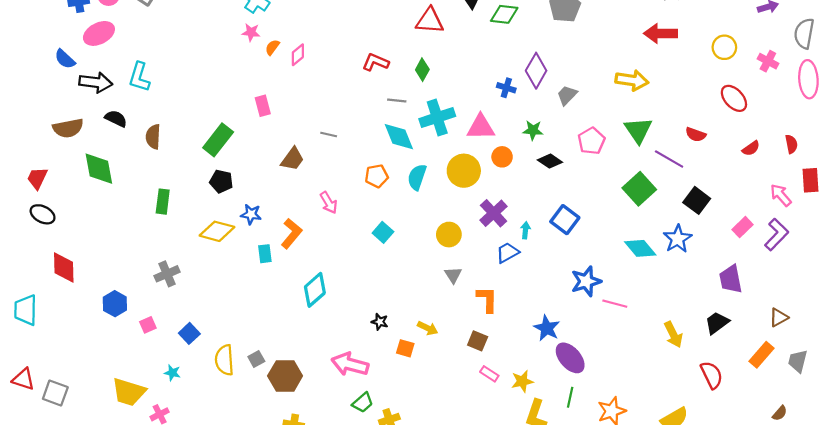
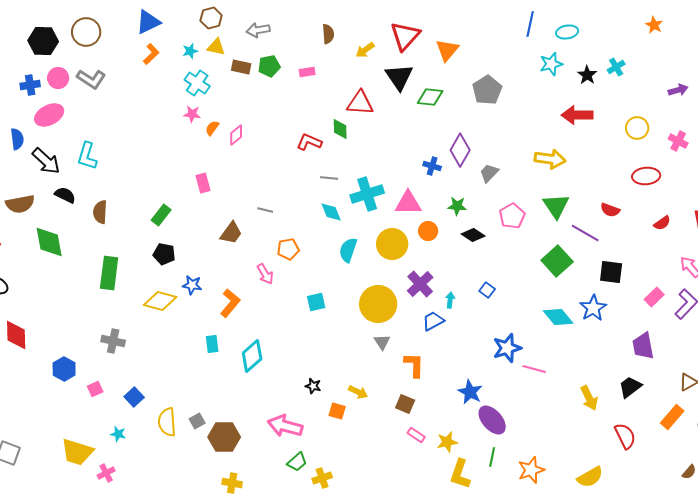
blue semicircle: (65, 59) -> (17, 139), turned -140
green diamond: (422, 70) -> (340, 129), moved, turned -30
black arrow: (96, 82) -> (46, 161), turned 36
red ellipse: (734, 98) -> (646, 176), turned -52
cyan diamond: (399, 137) -> (331, 212), size x0.7
green rectangle: (218, 140) -> (161, 215), size x0.7
orange pentagon: (377, 176) -> (288, 249), moved
black square: (697, 200) -> (611, 272), turned -30
green rectangle: (163, 202) -> (109, 273), size x1.4
blue square: (565, 220) -> (487, 290), size x0.6
cyan square: (383, 232) -> (316, 302), turned 36
yellow circle: (449, 235) -> (378, 304), size x1.6
cyan rectangle: (265, 254) -> (212, 344), moved
gray cross: (167, 274) -> (113, 341), turned 35

